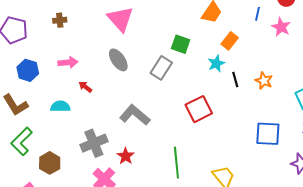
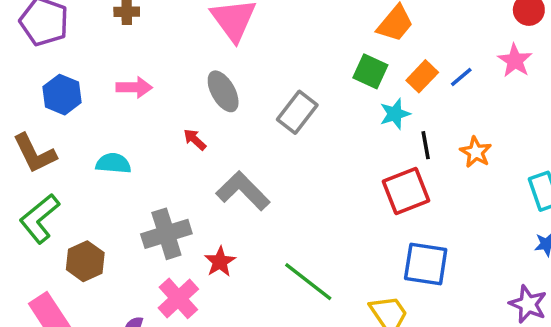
blue line: (257, 14) -> (461, 77), moved, turned 32
green square: (181, 44) -> (370, 71), moved
red arrow: (85, 87) -> (195, 140), moved
red square: (199, 109) -> (406, 191), moved
blue square: (268, 134) -> (426, 264), moved
green line: (176, 163) -> (308, 282), turned -52

